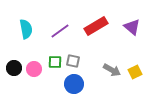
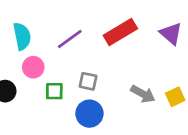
green square: (55, 62) -> (54, 91), moved
pink circle: (34, 69) -> (33, 67), moved

